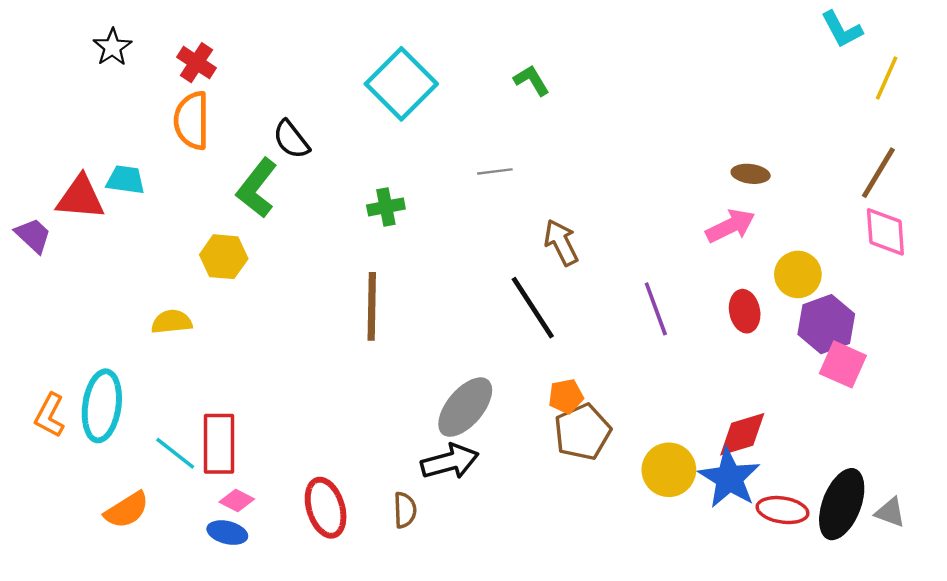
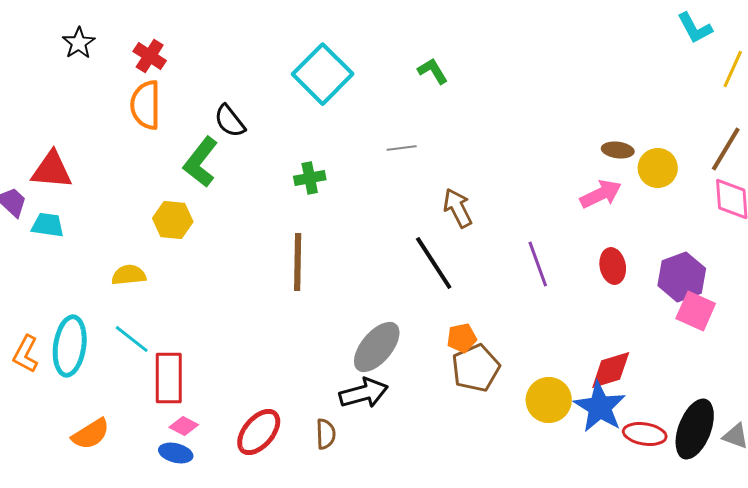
cyan trapezoid: (125, 180) -> (48, 225), moved
yellow circle: (798, 274) -> (658, 168), moved
cyan line: (175, 453) -> (132, 339), moved
red ellipse: (326, 508) -> (259, 432), turned 57

